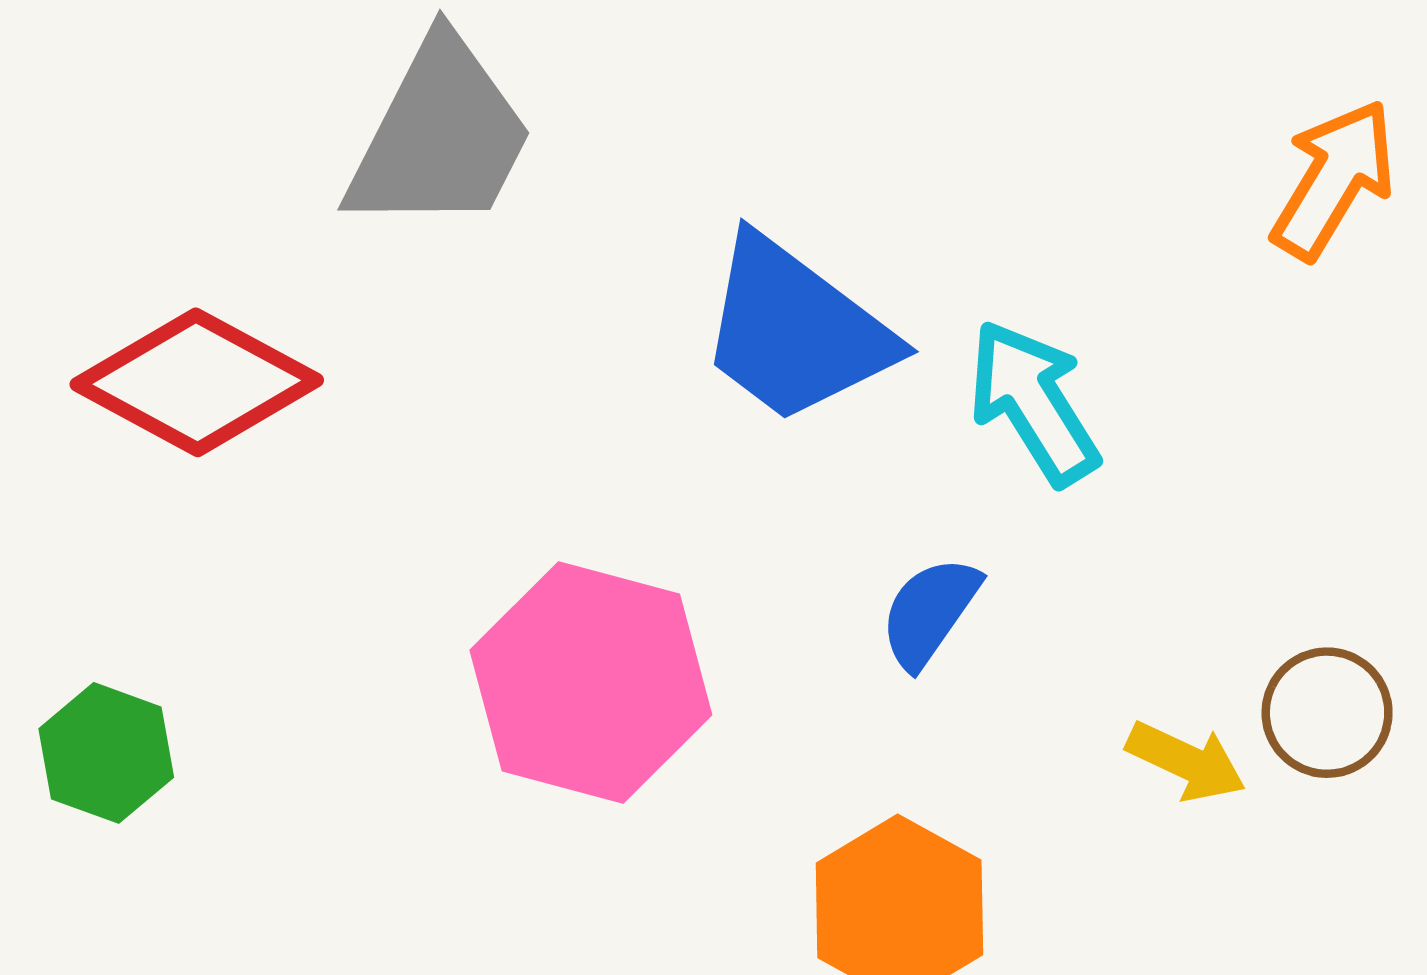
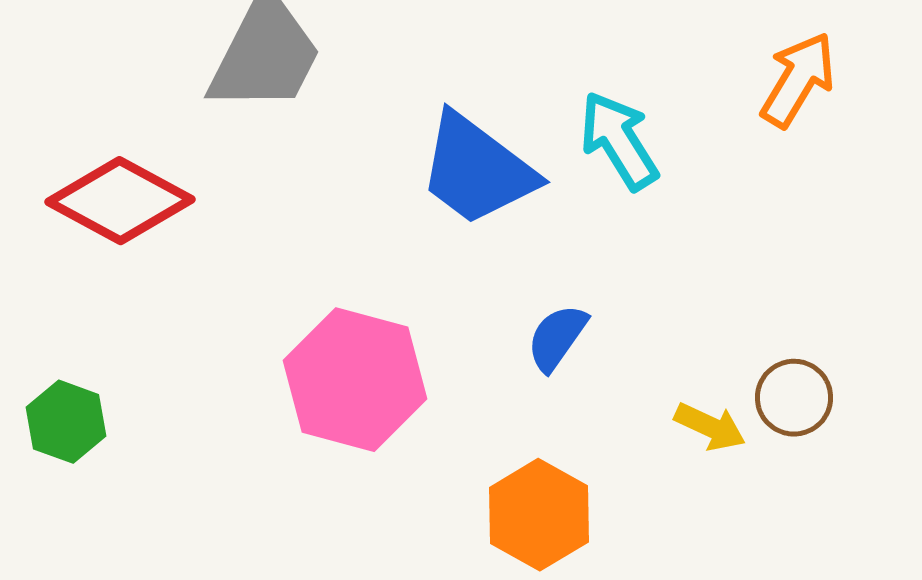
cyan arrow: (1034, 402) -> (619, 141), moved

